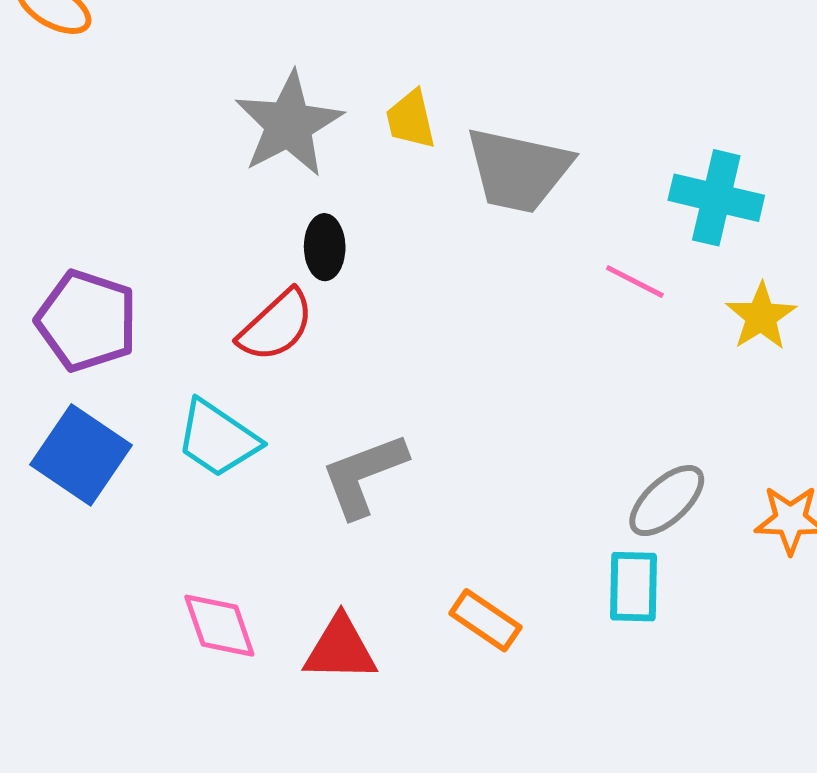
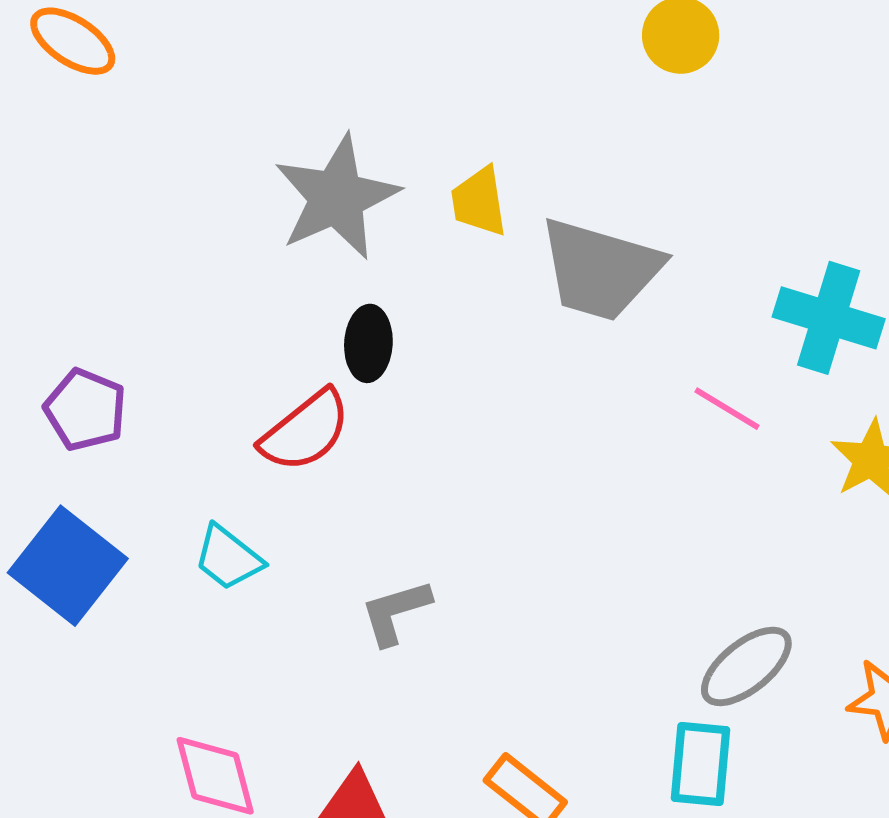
purple pentagon: (87, 321) -> (85, 410), size x0.7
cyan trapezoid: (218, 439) -> (228, 558), size x0.7
gray L-shape: (364, 475) -> (395, 612), size x0.7

